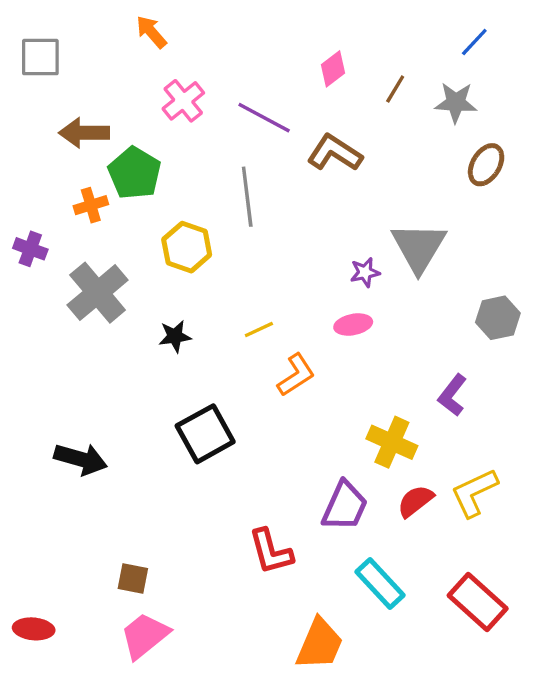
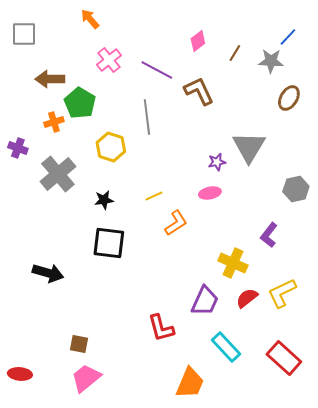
blue line: (474, 42) -> (288, 37), moved
brown L-shape: (335, 153) -> (199, 91), turned 32
black square: (205, 434) -> (109, 243), moved, turned 36

